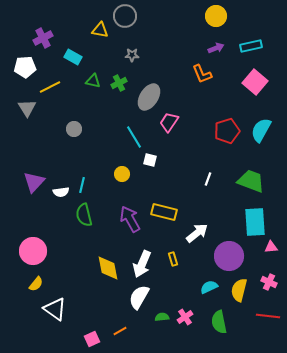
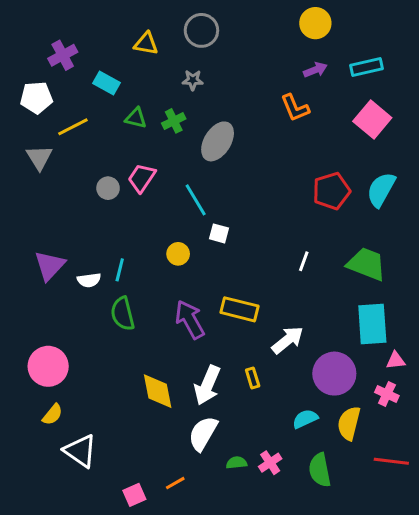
gray circle: (125, 16) -> (201, 30), moved
pink trapezoid: (169, 122) -> (142, 178), moved
pink cross: (269, 282) -> (387, 394), moved

